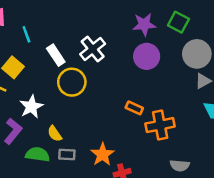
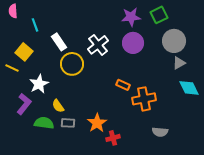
green square: (178, 22) -> (159, 15), turned 36
white cross: (93, 49) -> (98, 45), moved

